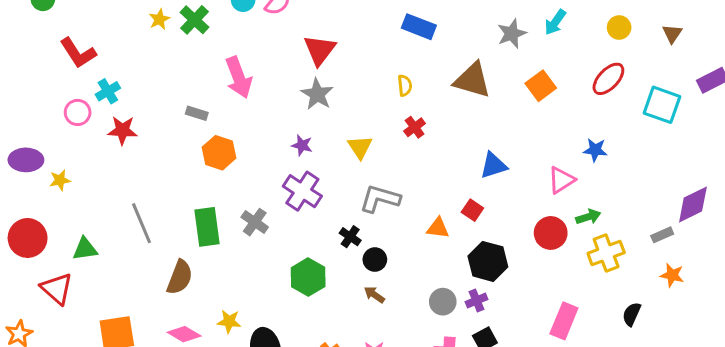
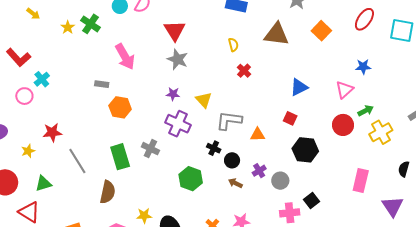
red star: (122, 130) -> (52, 132), moved
yellow triangle: (360, 147) -> (204, 100), moved
yellow star: (60, 180) -> (28, 151), moved
orange triangle: (438, 228) -> (258, 135), moved
purple cross: (476, 301) -> (259, 171), moved

